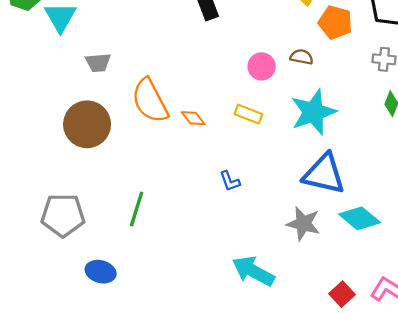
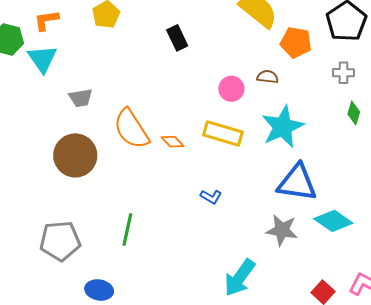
yellow rectangle: (248, 114) -> (223, 134), size x1.5
blue L-shape: (230, 181) -> (211, 197), turned -35
cyan arrow: (253, 271) -> (240, 278), turned -78

